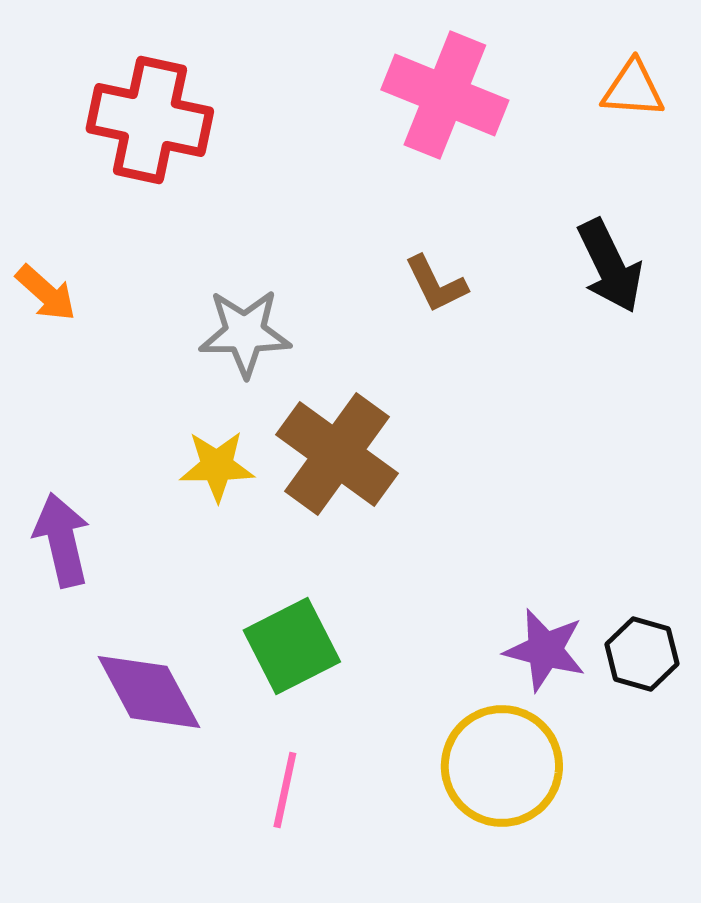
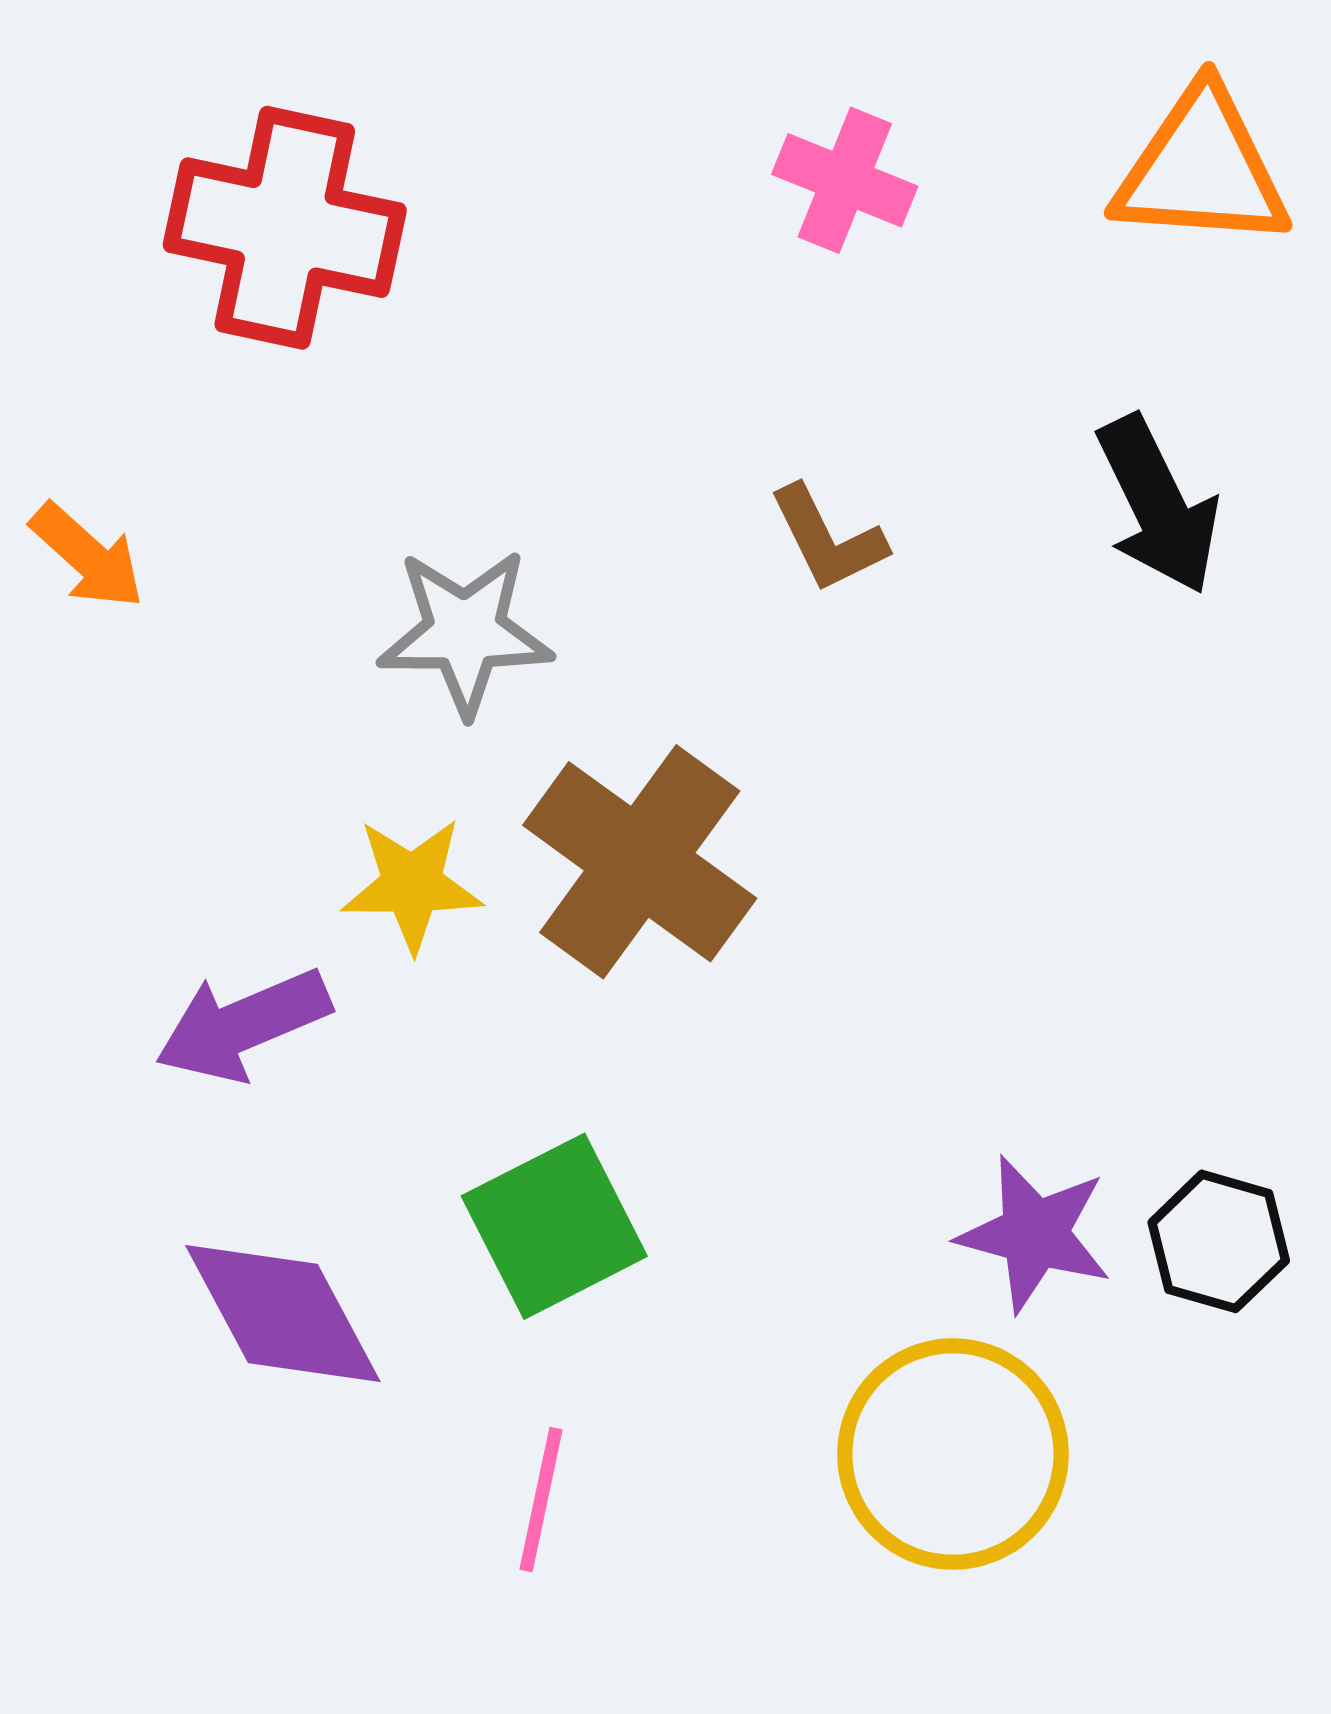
orange triangle: (633, 89) -> (1202, 169), size x1.5
pink cross: (445, 95) -> (845, 180), size x0.6
purple arrow: (62, 540) -> (243, 1025), moved, turned -100

